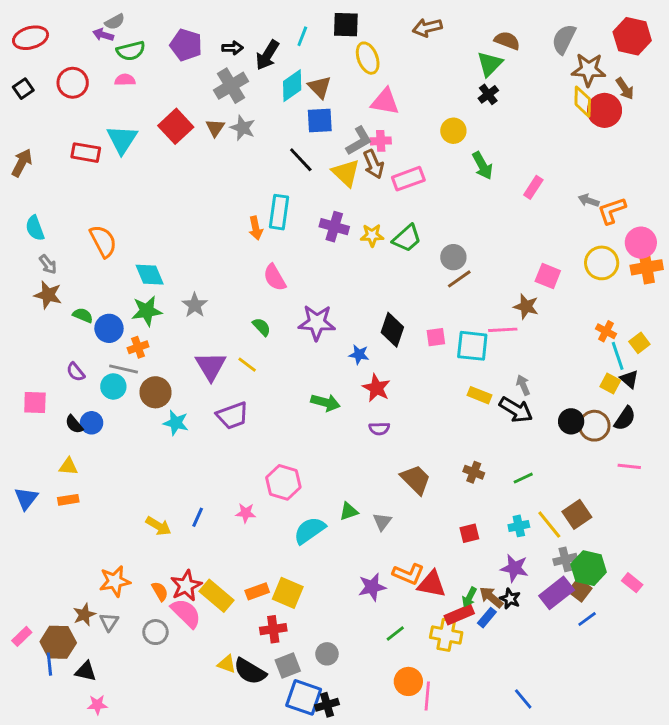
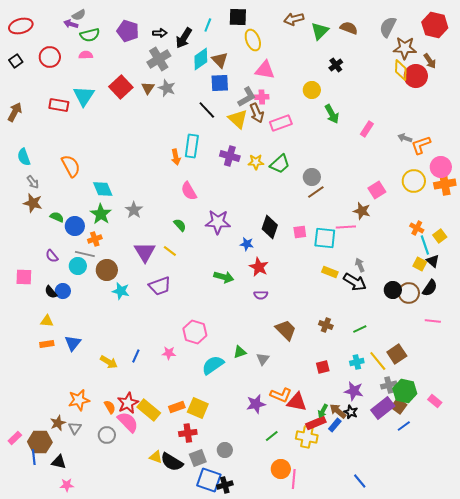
green triangle: (490, 64) -> (320, 31), moved
pink square: (548, 276) -> (377, 190), turned 36
green star: (147, 311) -> (101, 214), turned -30
blue triangle: (26, 498) -> (73, 343), moved

